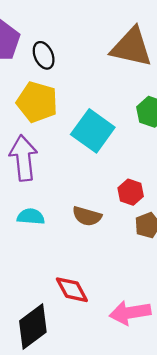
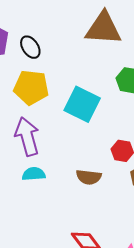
cyan semicircle: (31, 217) -> (34, 174), moved

